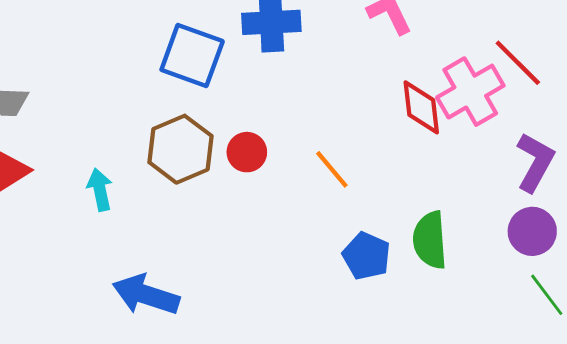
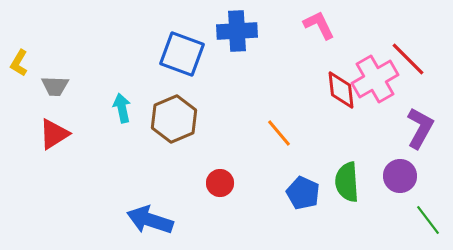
red circle: (247, 152) -> (220, 183), moved
cyan arrow: (100, 190) -> (122, 108), moved
purple circle: (532, 231) -> (400, 176), moved

